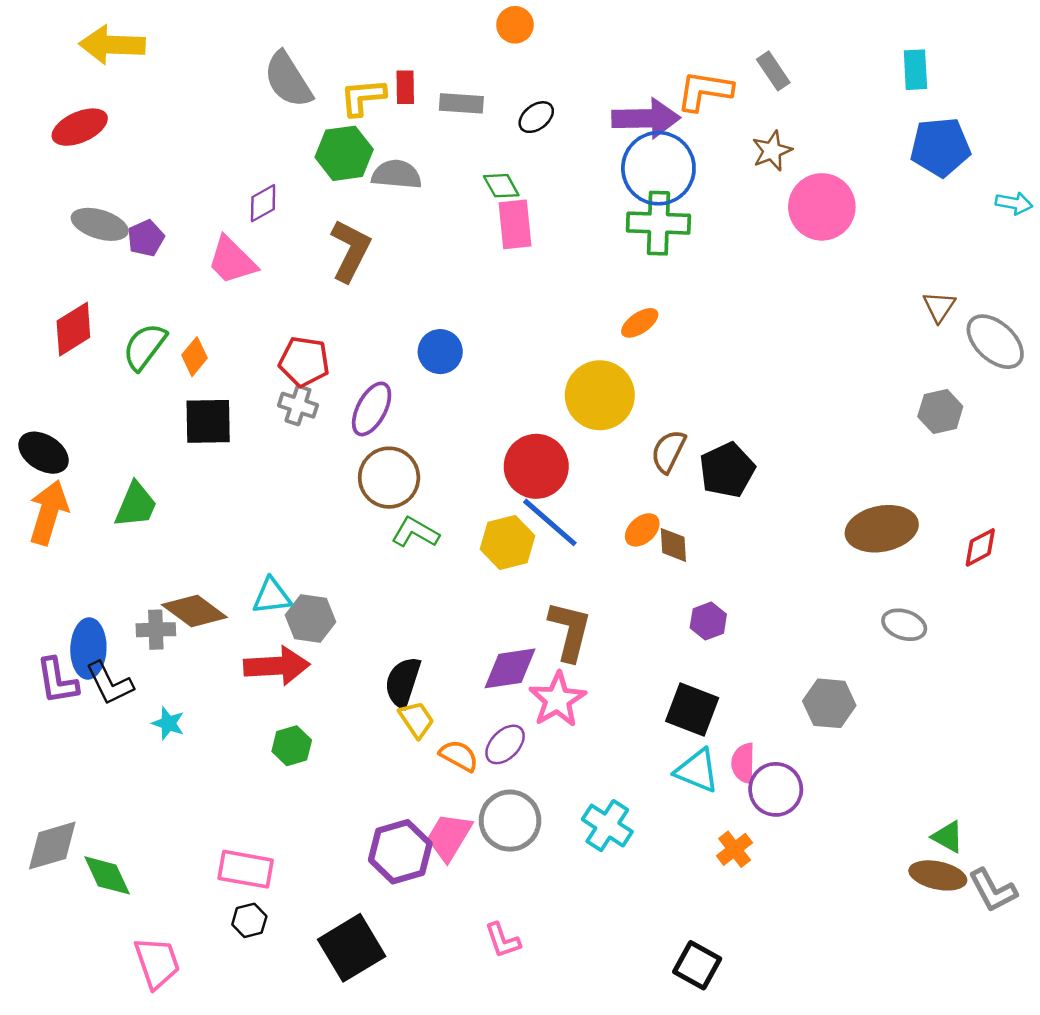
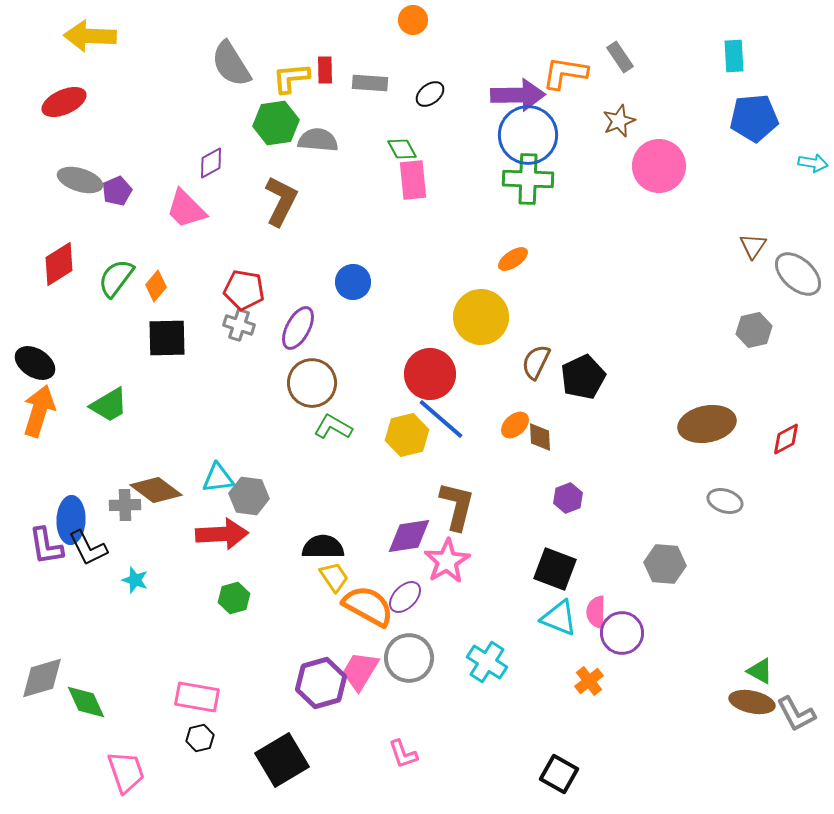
green trapezoid: (136, 505) -> (109, 405), turned 36
black semicircle: (403, 682) -> (323, 547), turned 72
orange semicircle: (459, 756) -> (368, 606), size x1.6

